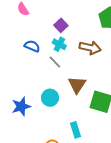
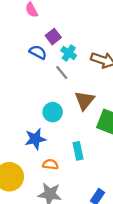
purple square: (61, 25) -> (53, 37), moved
blue star: (21, 106) -> (35, 139), moved

